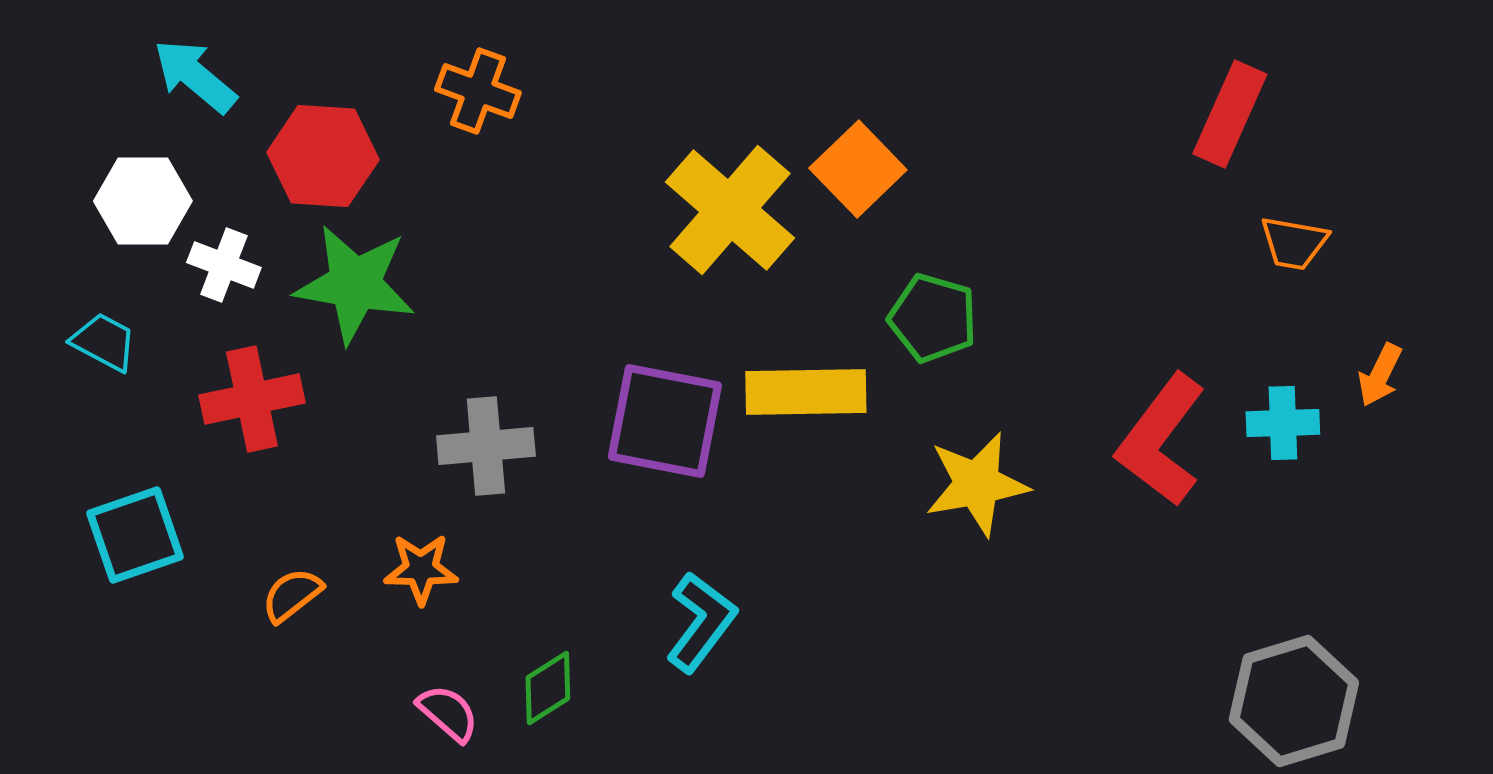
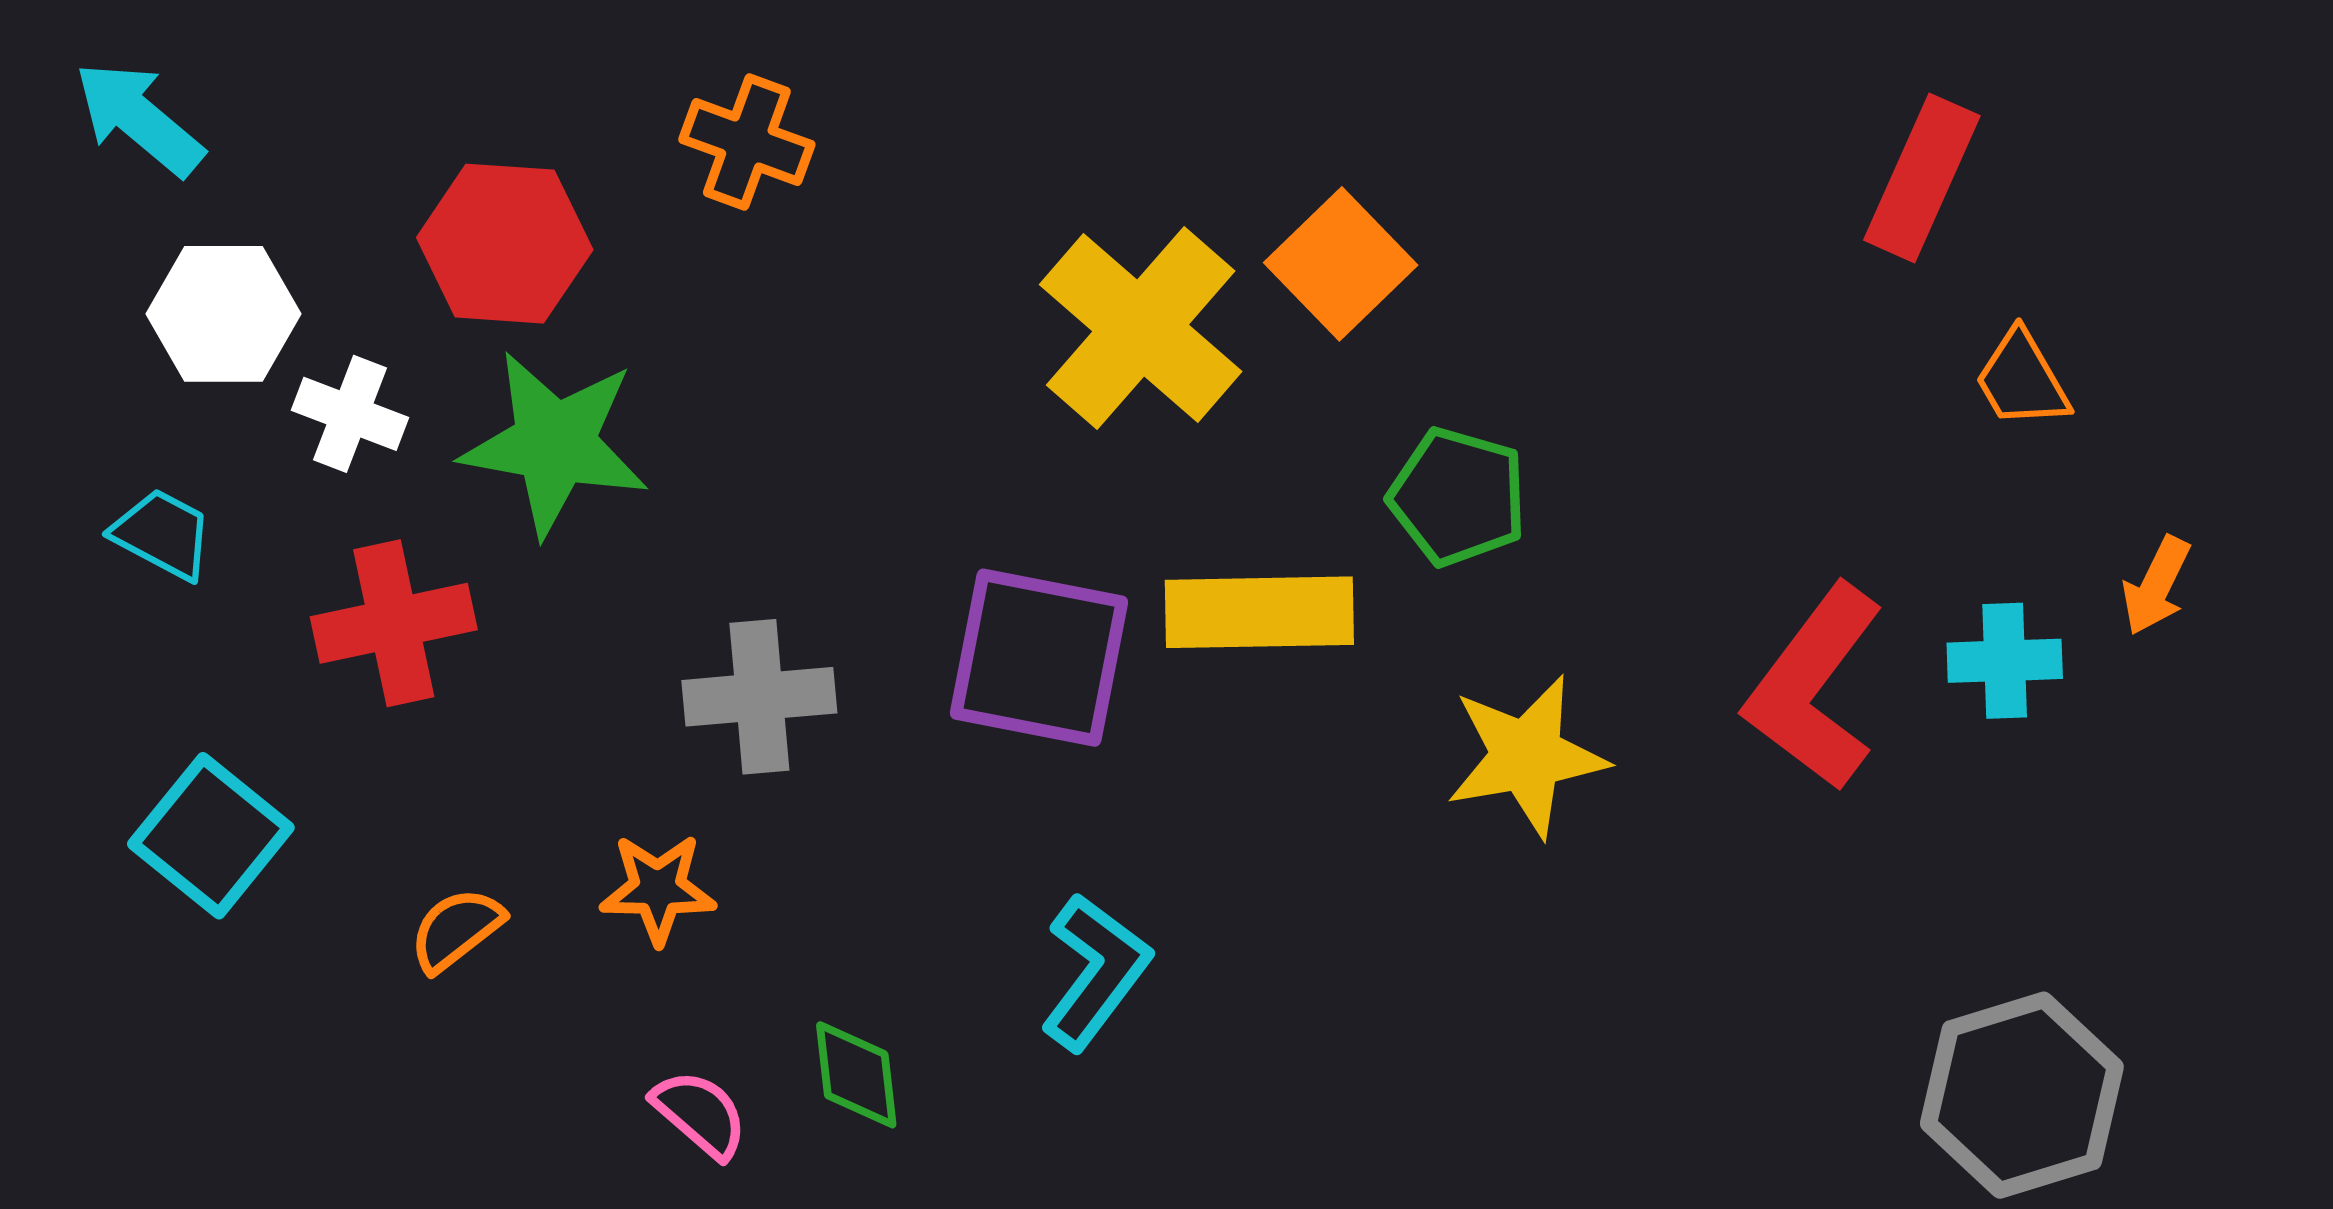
cyan arrow: (195, 76) -> (139, 119), moved
orange trapezoid: (1294, 243) -> (2022, 380), turned 50
cyan square: (135, 535) -> (211, 836), turned -32
green diamond: (548, 688) -> (856, 1075), turned -64

